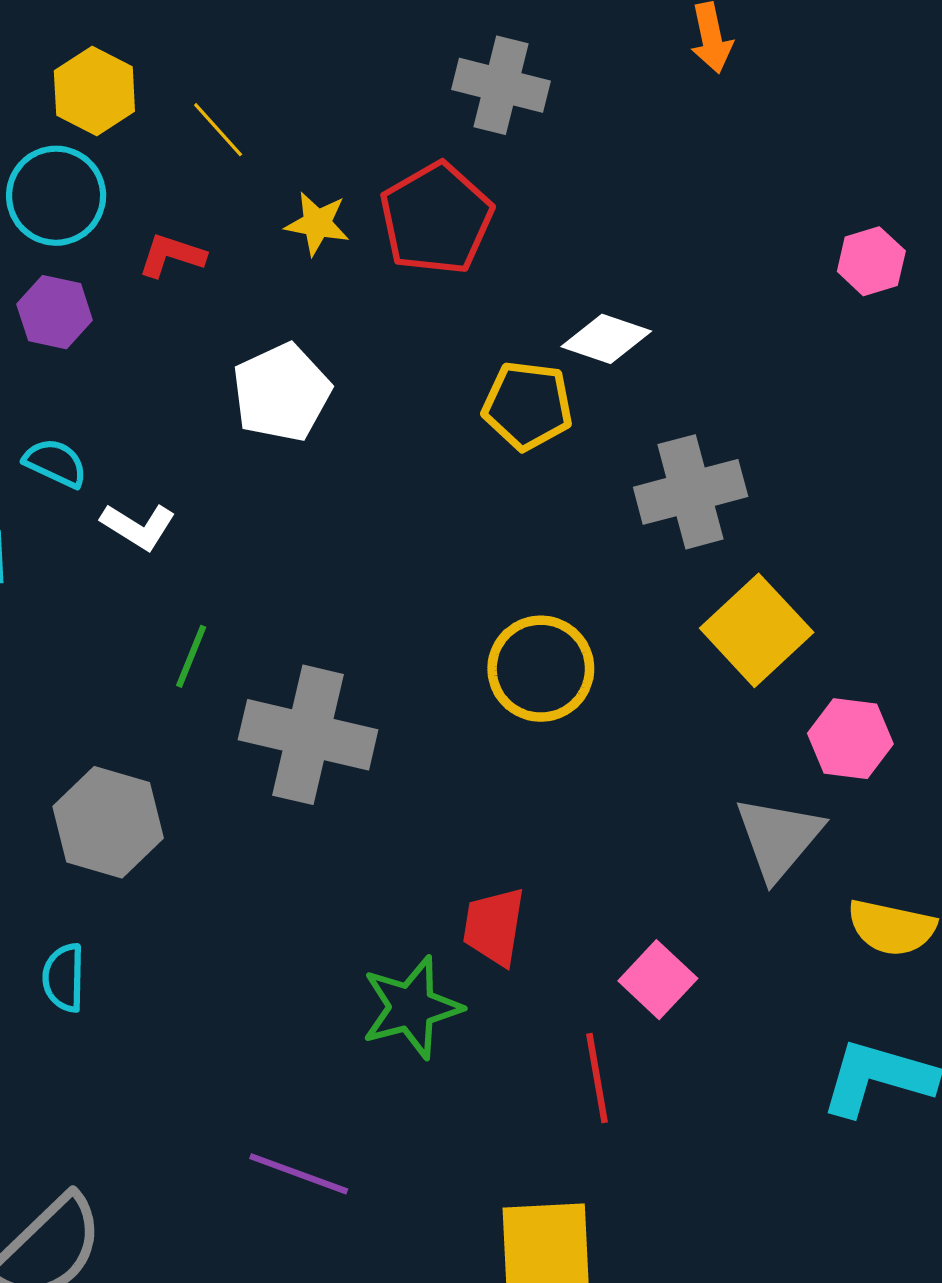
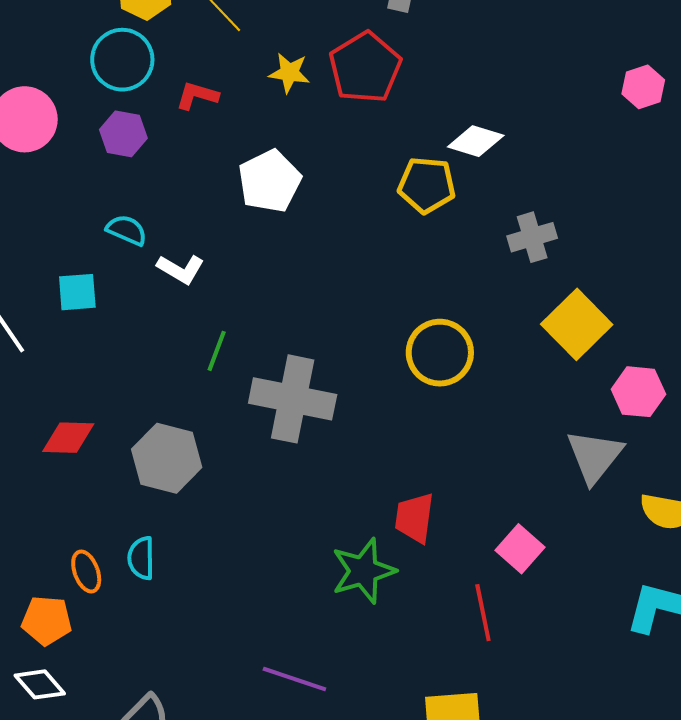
gray cross: (691, 492) -> (532, 237), size x0.7

